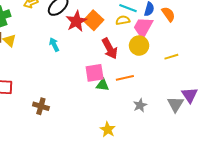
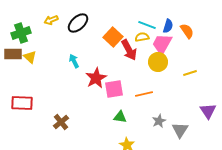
red star: (76, 21) -> (96, 78), moved
red arrow: (110, 49) -> (129, 50), moved
green triangle: (103, 85) -> (120, 117), moved
gray triangle: (175, 104) -> (180, 130), moved
brown cross: (41, 106) -> (61, 122), turned 35

